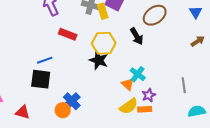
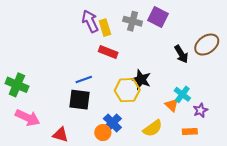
yellow rectangle: (103, 11) -> (105, 28), moved
brown ellipse: (155, 15) -> (207, 45), moved
yellow hexagon: (104, 43) -> (127, 90), moved
purple star: (149, 95) -> (200, 110), moved
yellow semicircle: (129, 106) -> (153, 128), moved

